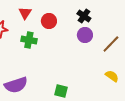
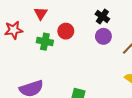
red circle: (49, 21) -> (66, 31), moved

